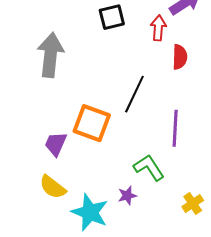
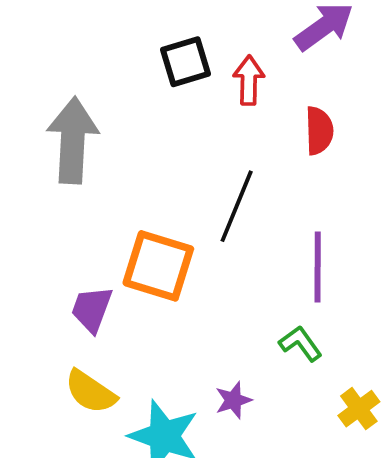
red arrow: (158, 28) -> (249, 80), moved
green L-shape: (149, 168) -> (300, 344), moved, size x0.7

